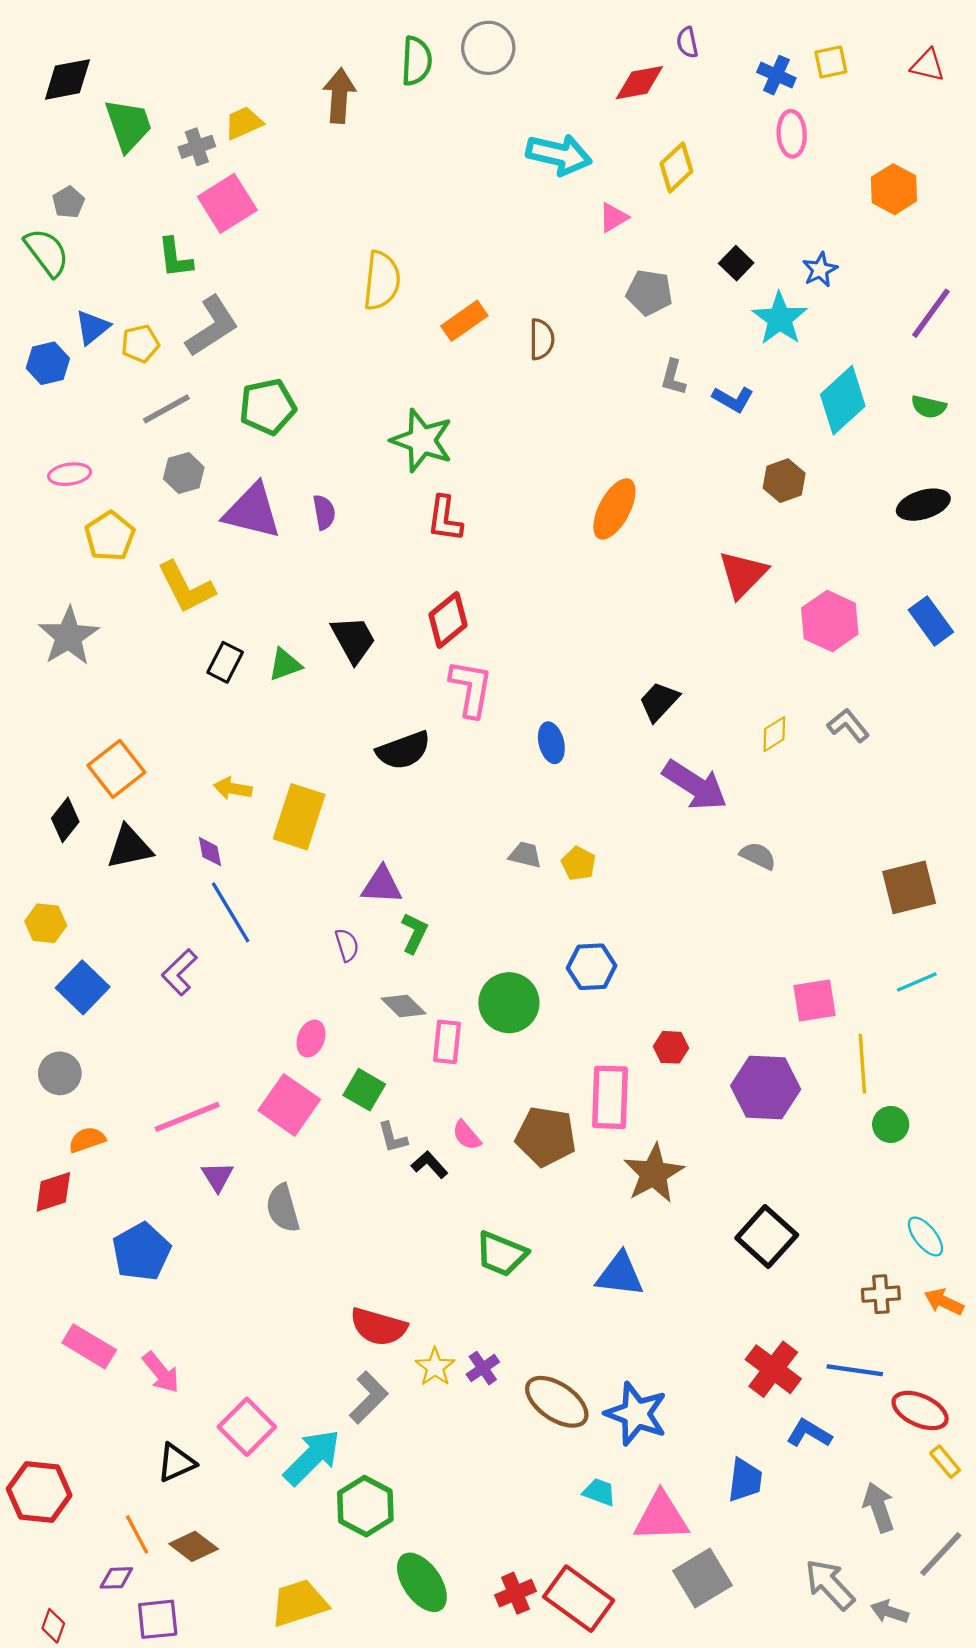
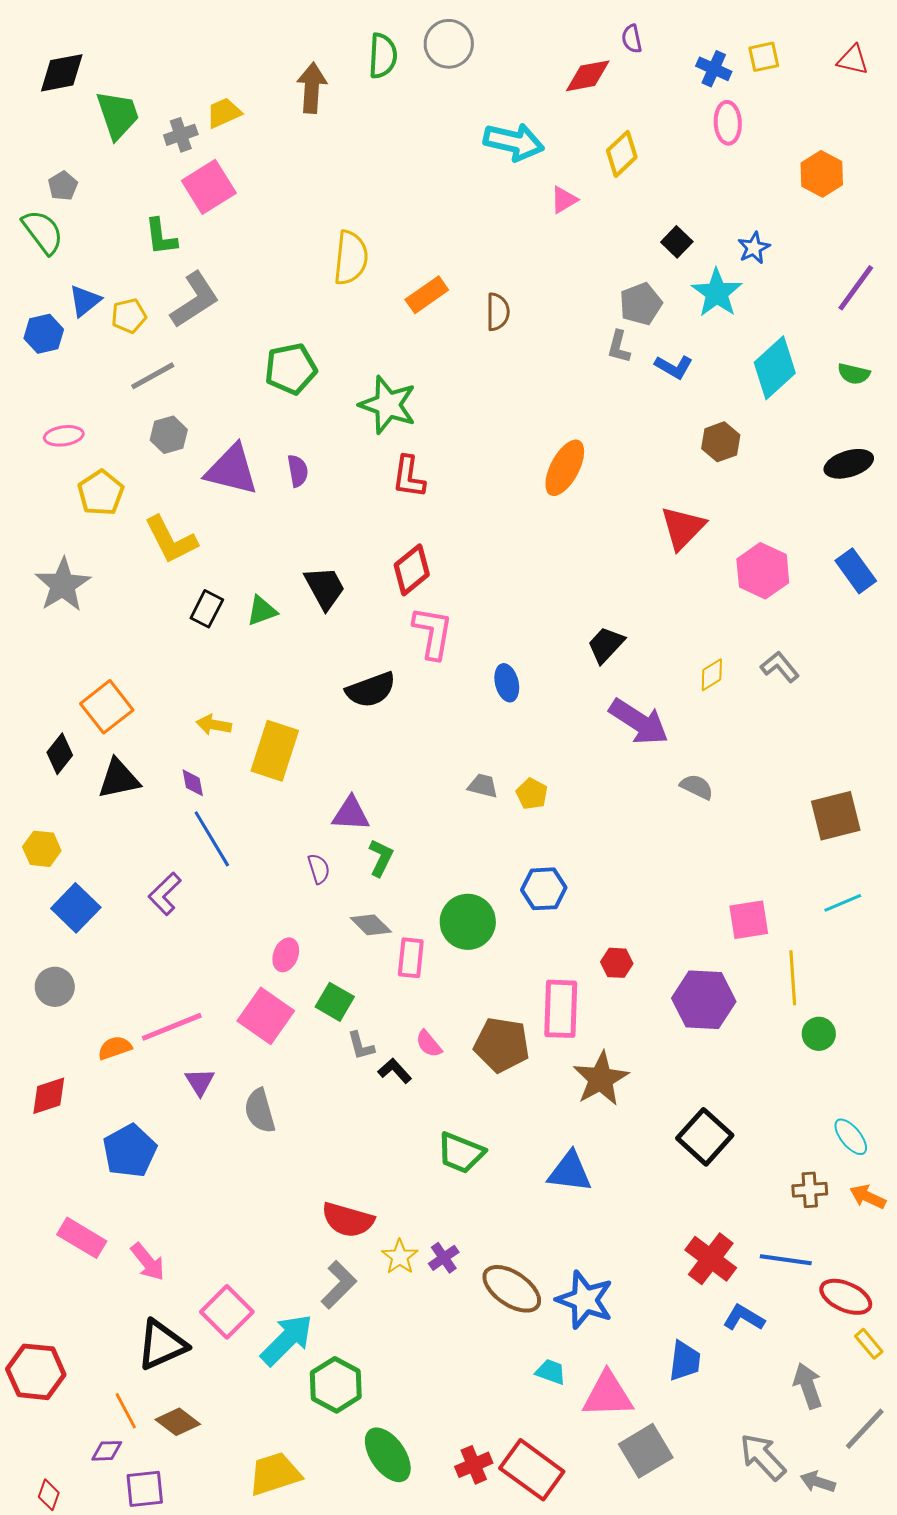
gray pentagon: (649, 293) -> (641, 304), moved, turned -30
green pentagon: (268, 407) -> (291, 369), moved
orange semicircle: (87, 1140) -> (115, 1048), moved
black triangle: (176, 1463) -> (162, 1345), size x1.4

